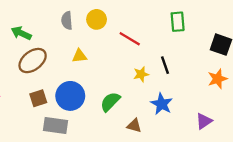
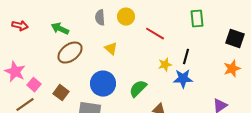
yellow triangle: (79, 56) -> (111, 49), turned 48
black line: (165, 65) -> (186, 57), turned 35
brown square: (38, 98) -> (61, 93), moved, turned -35
blue star: (162, 104) -> (183, 79), moved, turned -30

